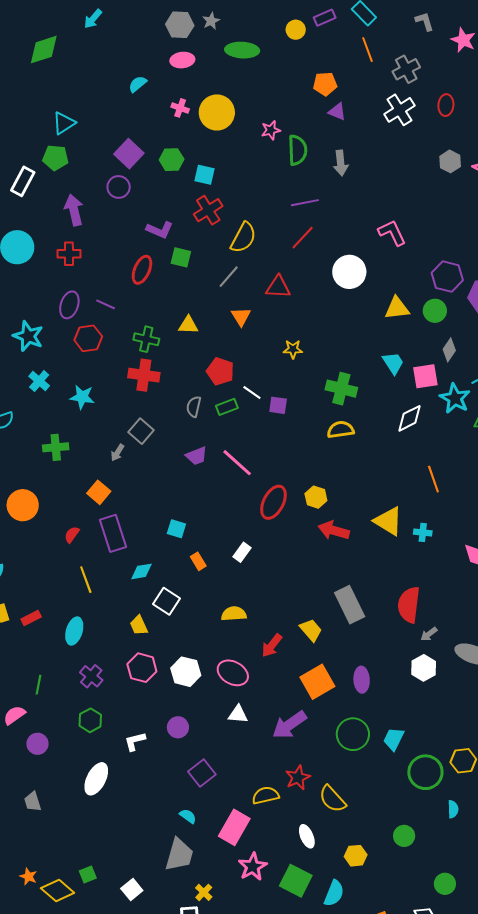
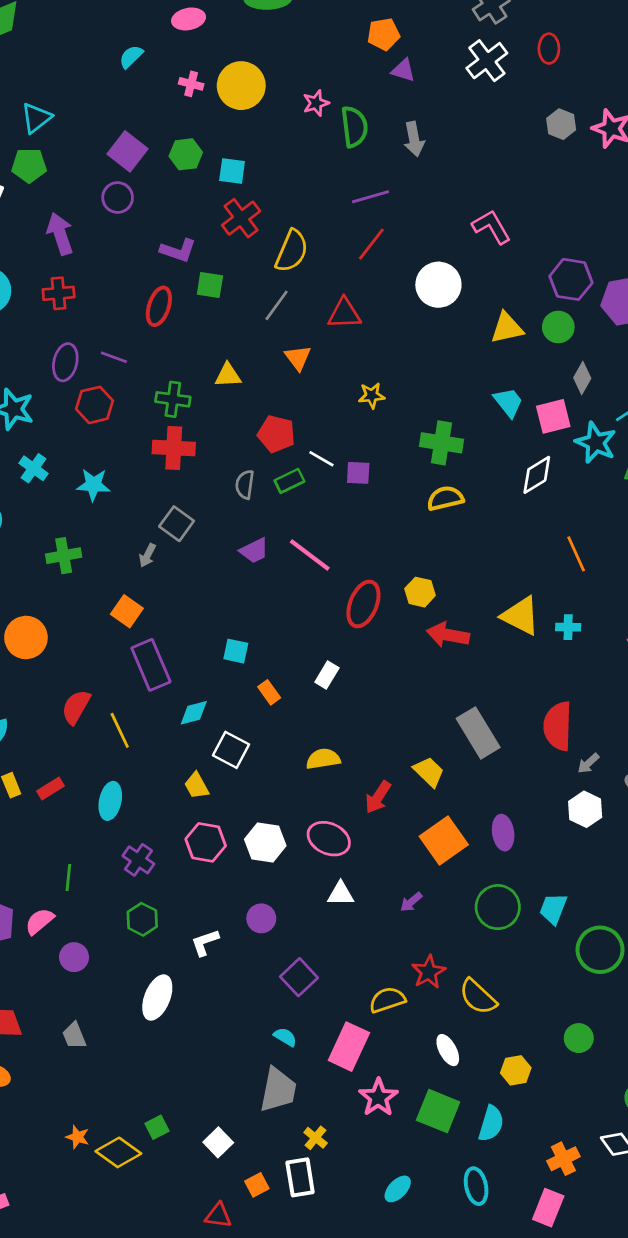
red semicircle: (72, 535) -> (76, 707), moved, size x1.5
purple arrow: (289, 725) -> (411, 902), size x0.5

